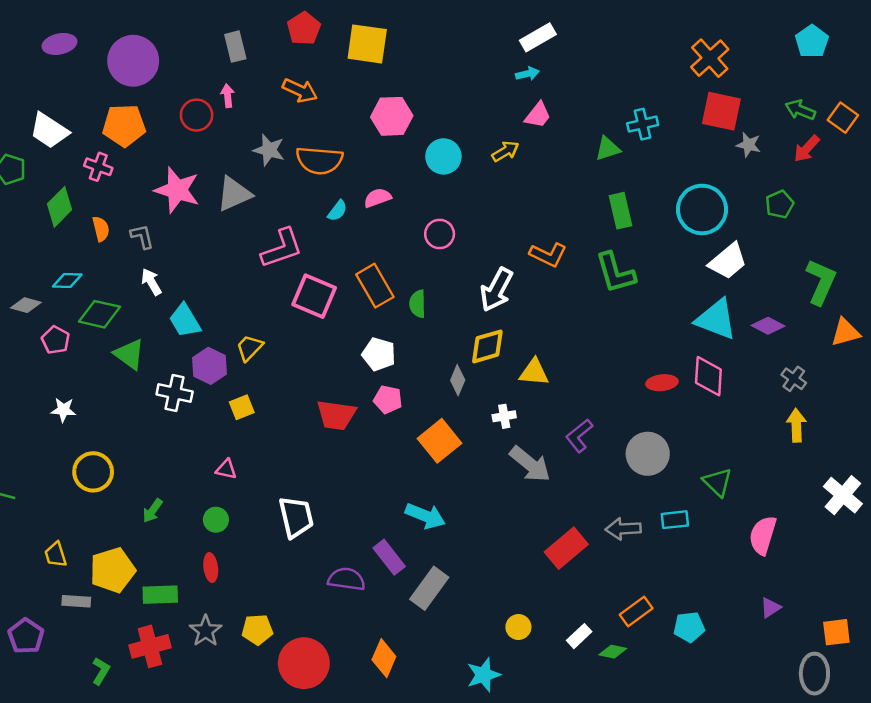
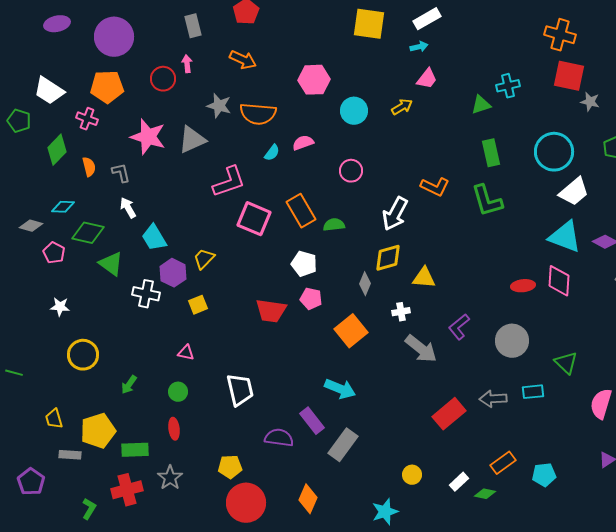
yellow square: (367, 44) -> (369, 24), moved
orange cross: (710, 58) -> (560, 35), turned -32
green semicircle: (418, 304) -> (334, 225), turned 85
yellow pentagon: (257, 630) -> (230, 467), moved

